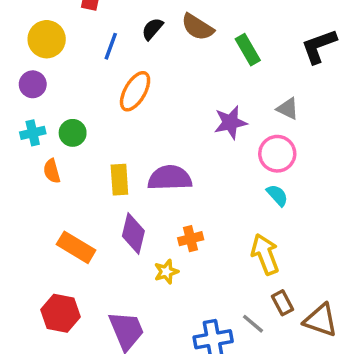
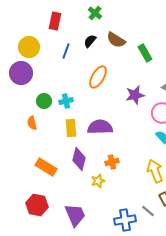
purple circle: (33, 84) -> (21, 73), size x1.5
orange ellipse: (135, 91) -> (98, 77), moved
cyan cross: (33, 133) -> (66, 101), moved

